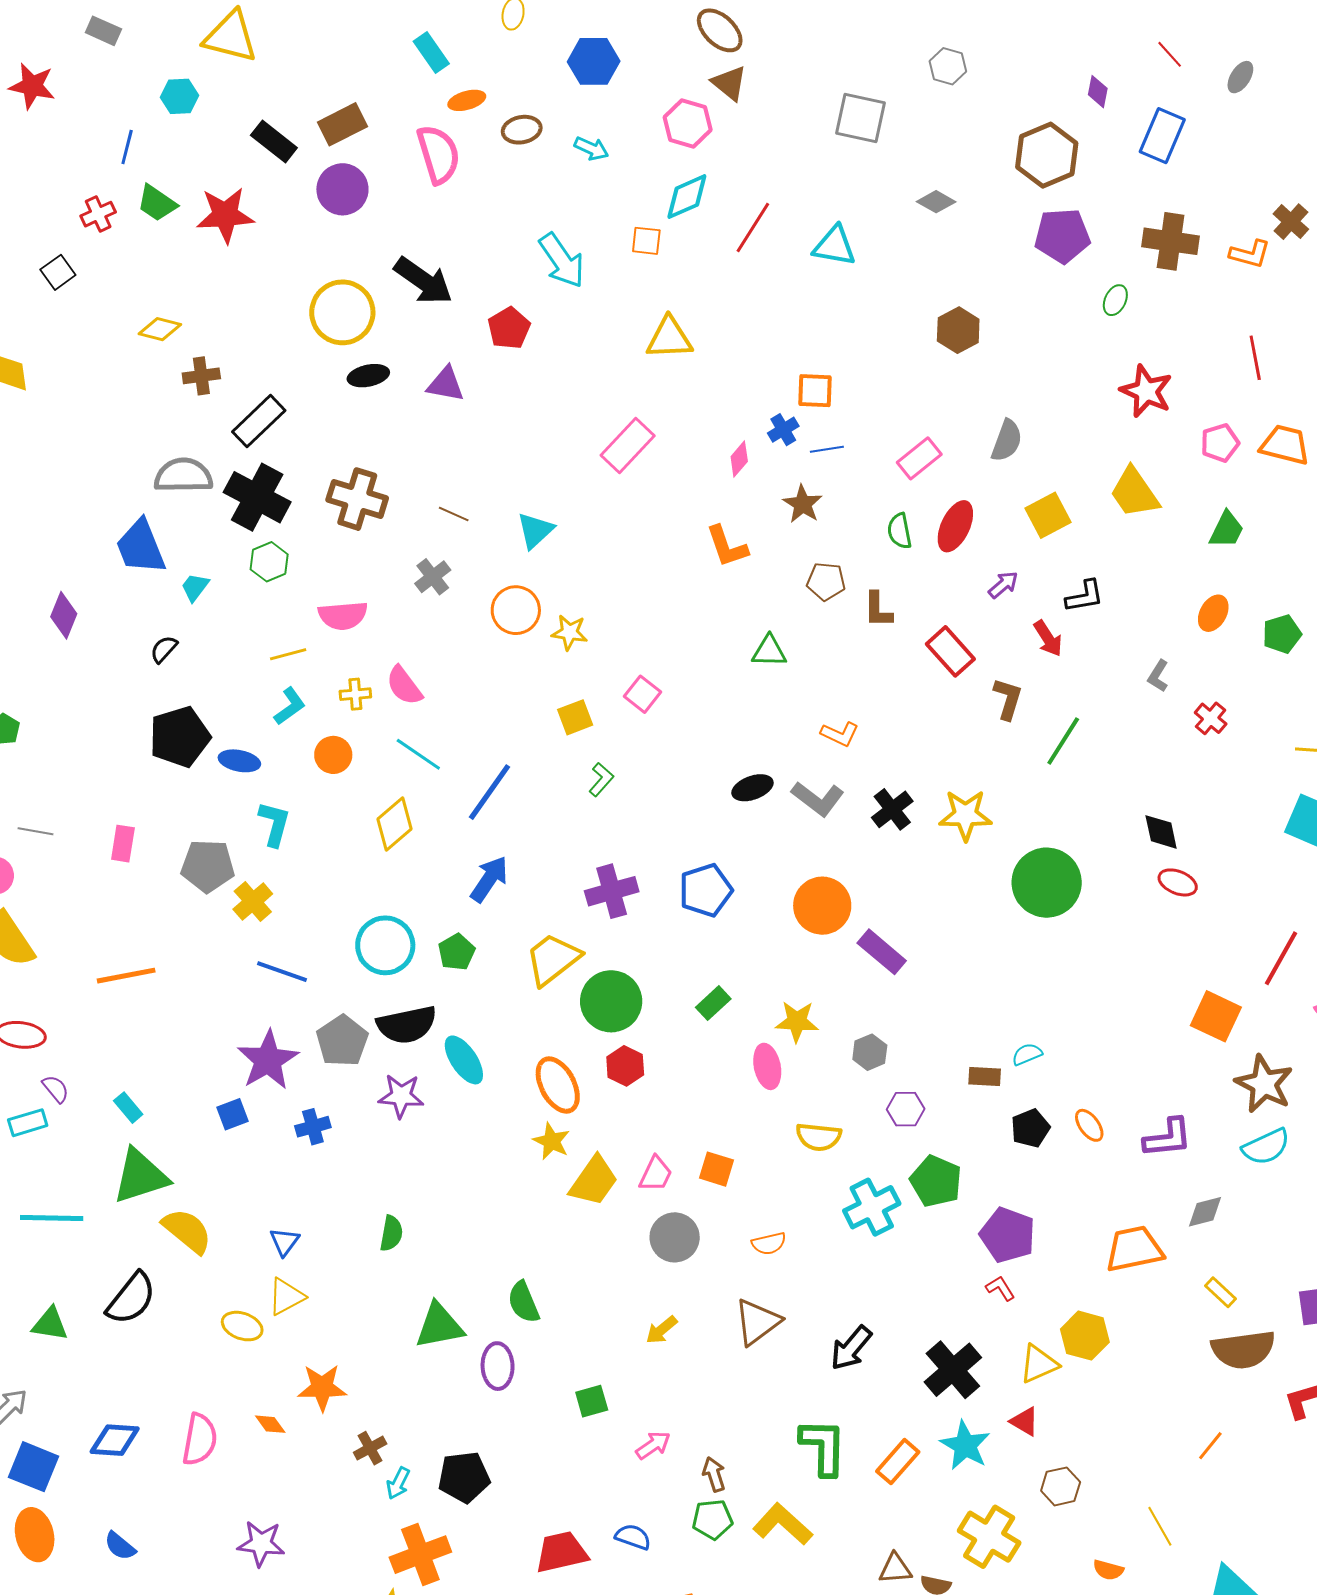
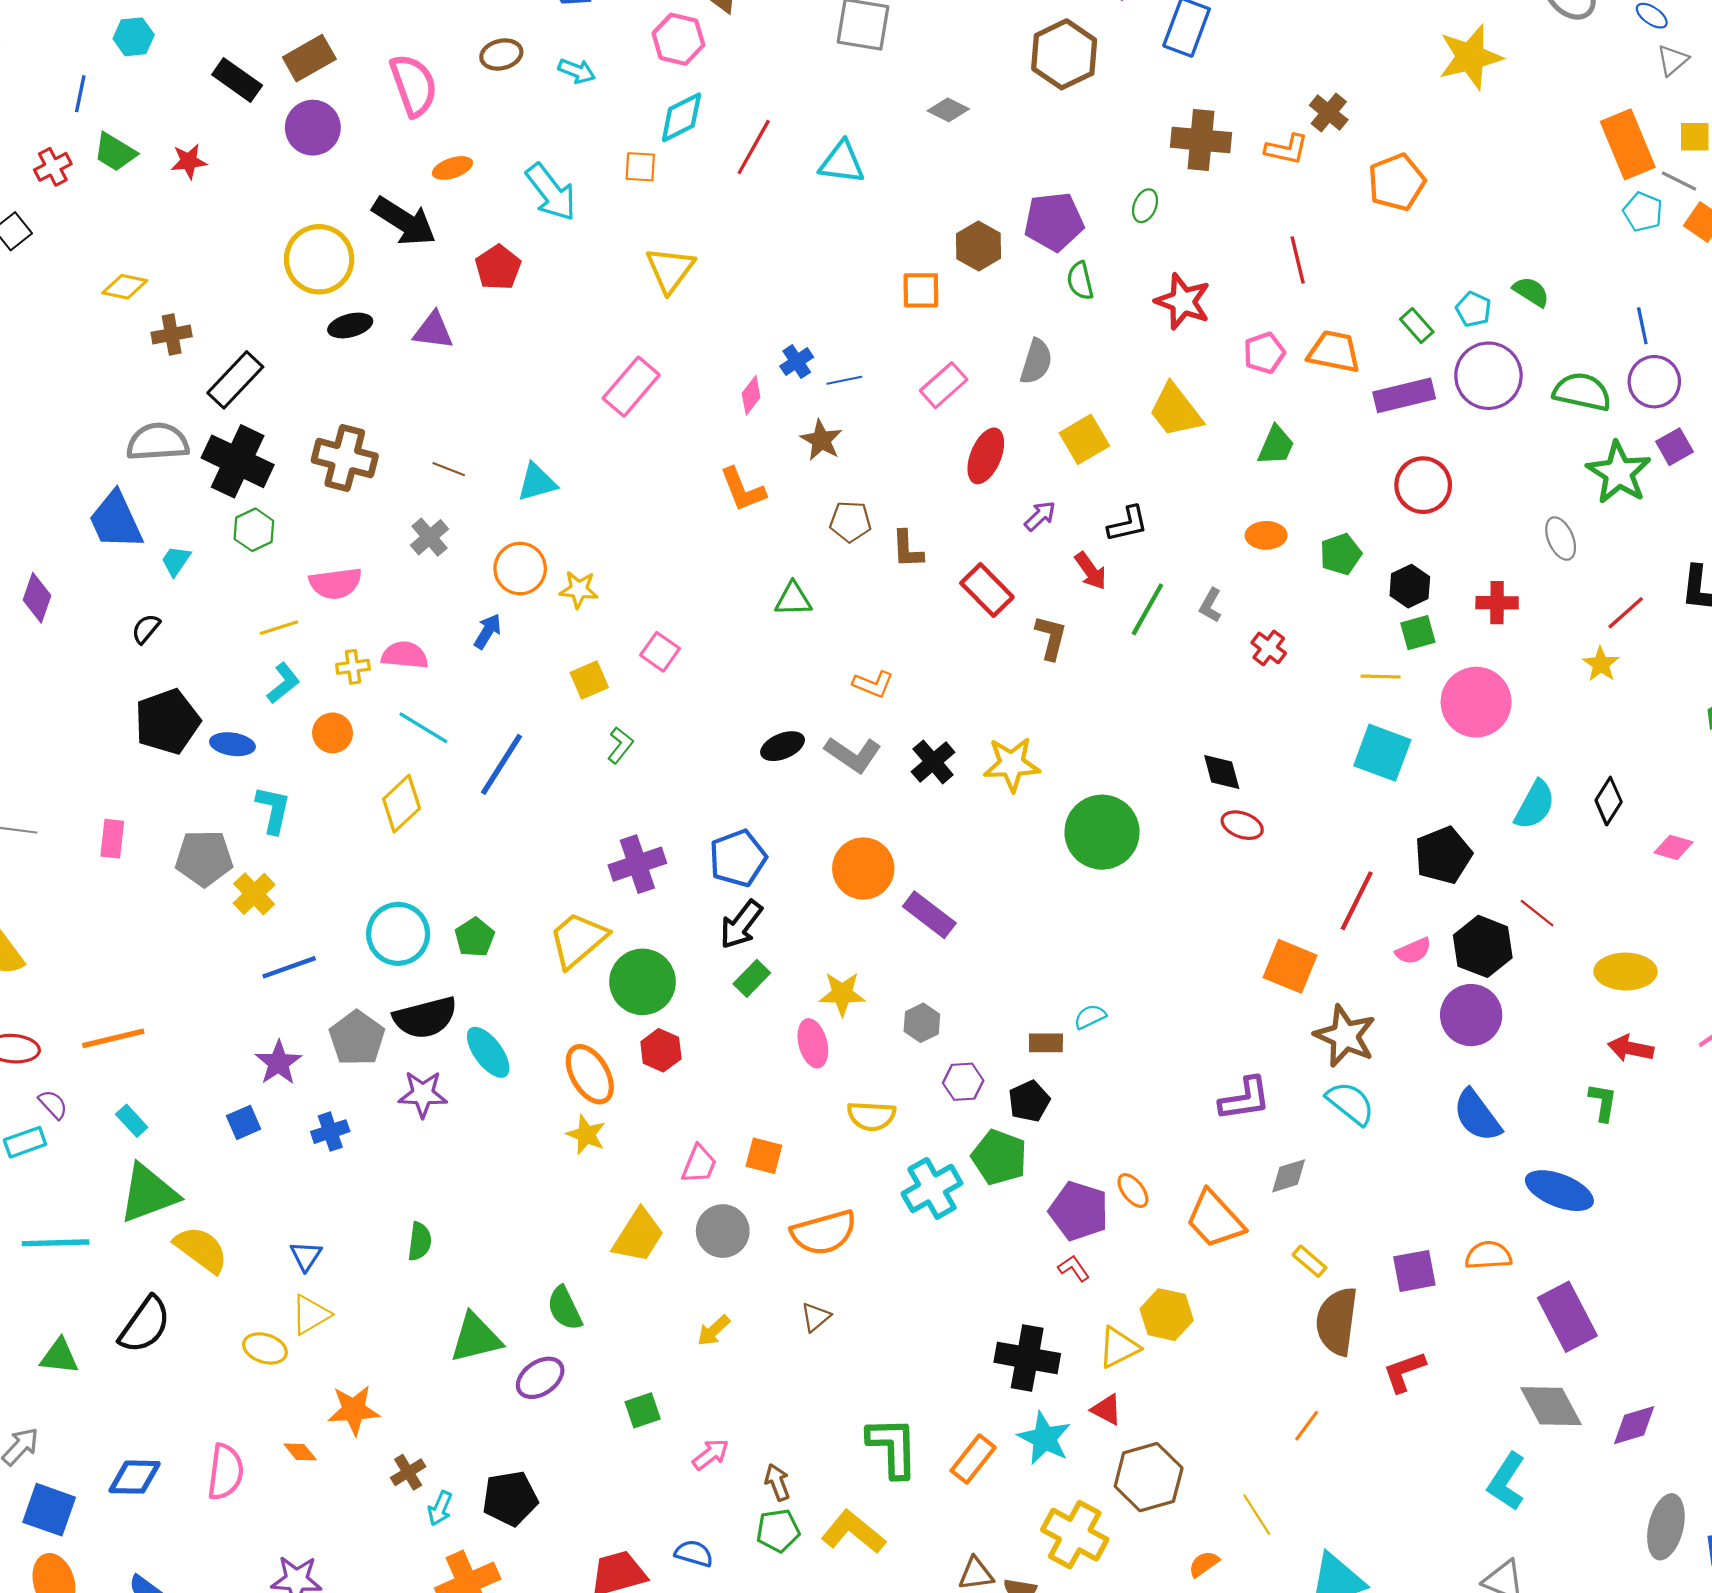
orange ellipse: (467, 100) -> (452, 168), moved
red star: (225, 215) -> (189, 161), size x0.6
purple pentagon: (1062, 236) -> (1054, 222), moved
yellow triangle: (669, 338) -> (670, 270), turned -48
orange square: (815, 391) -> (921, 290), moved
cyan triangle: (535, 530) -> (537, 482), turned 30
green semicircle: (899, 531) -> (1080, 281), moved
orange ellipse: (1213, 613) -> (1266, 535), turned 63
pink semicircle: (404, 686) -> (405, 655), turned 135
green line: (1063, 741) -> (1147, 609), moved
blue arrow: (489, 879) -> (488, 631), moved, size x0.7
blue line: (282, 972) -> (289, 967), turned -36
orange line: (126, 976) -> (113, 1038), moved
purple star: (268, 1060) -> (278, 1063), size x0.7
orange ellipse: (1089, 1125) -> (1133, 1191), moved
black pentagon: (1030, 1128) -> (1029, 1101), moved
cyan semicircle: (1266, 1147) -> (1350, 1103), turned -114
yellow trapezoid: (594, 1181) -> (638, 1236), moved
orange semicircle: (769, 1243) -> (824, 1233), size x1.8
orange trapezoid: (1134, 1249) -> (1215, 1219), turned -118
brown triangle: (757, 1322) -> (816, 1317), size x0.6
black arrow: (851, 1348) -> (741, 925), moved
brown semicircle: (1243, 1350) -> (1337, 1321), turned 108
purple ellipse: (498, 1366) -> (540, 1378), turned 60
black cross: (953, 1370) -> (1027, 1358), turned -36
brown hexagon: (1061, 1486) -> (1149, 1477), size x1.6
orange semicircle: (1108, 1570) -> (1204, 1564), turned 132

